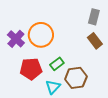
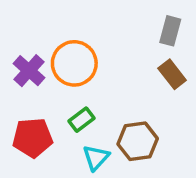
green rectangle: (57, 64) -> (82, 120), moved
red pentagon: (31, 69) -> (33, 138), moved

